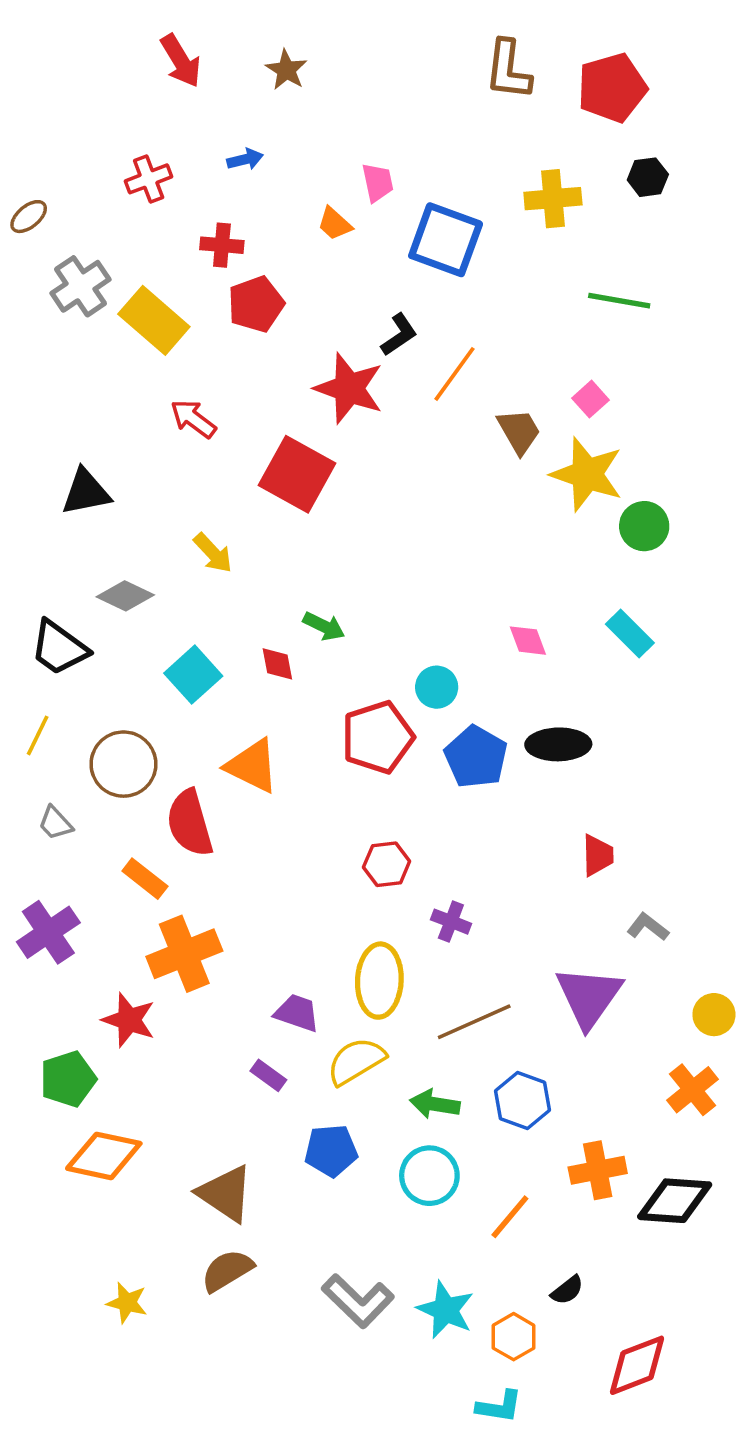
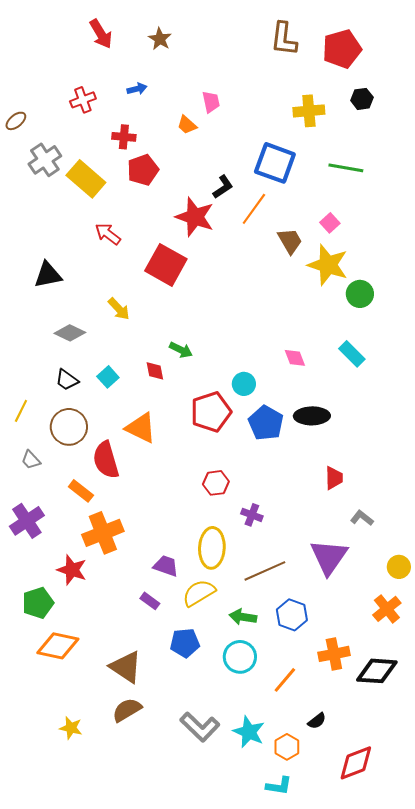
blue square: (446, 240) -> (275, 163), moved
black trapezoid: (59, 648) -> (67, 380), moved, size x0.7
cyan square: (193, 675) -> (108, 377), size x0.7

